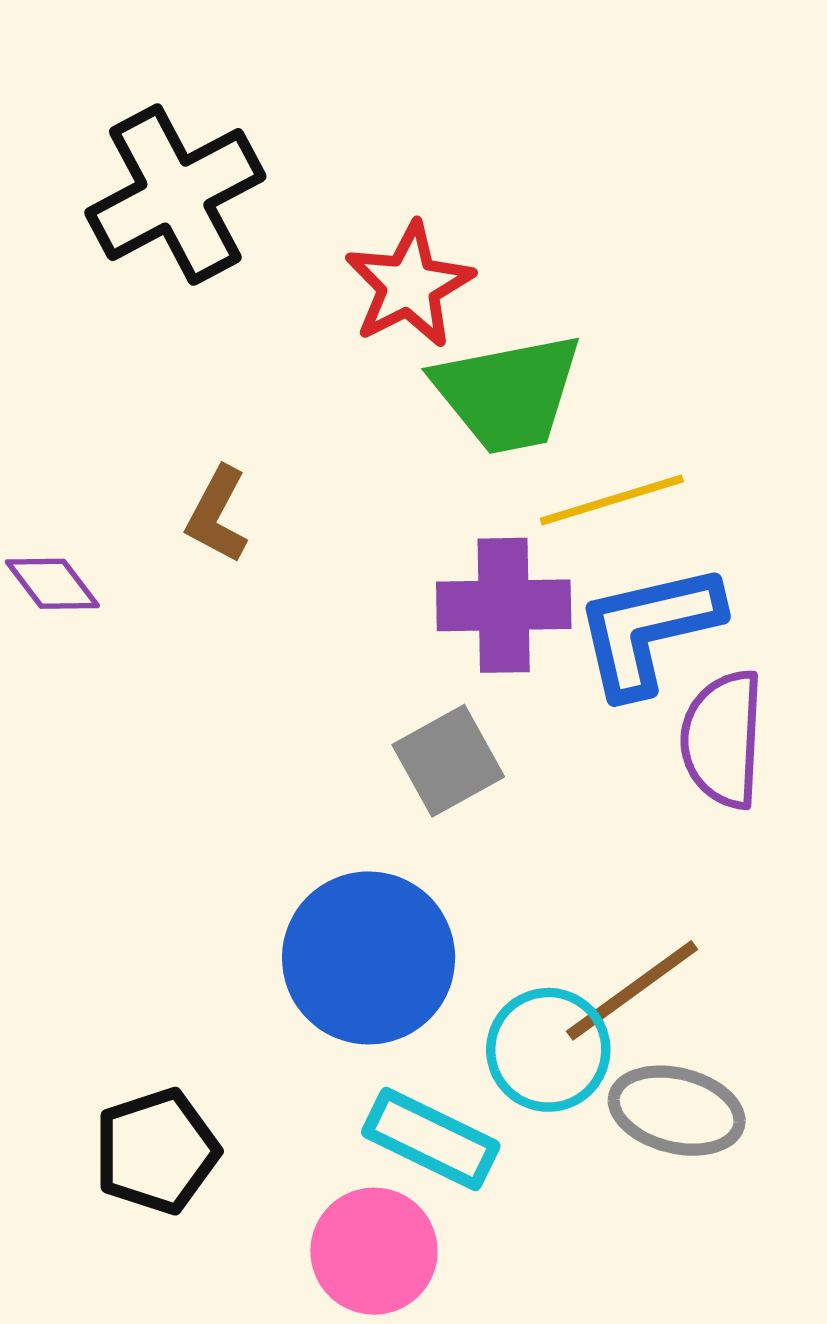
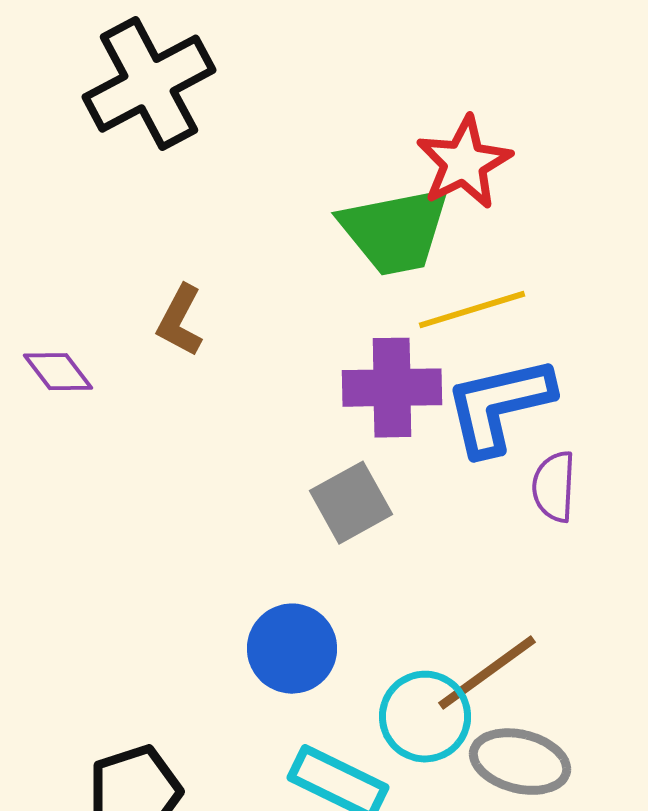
red star: (409, 285) -> (464, 163), moved
purple semicircle: (723, 739) -> (554, 487), size x0.7
blue circle: (369, 958) -> (292, 649), size x0.7

